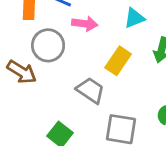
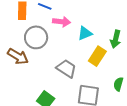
cyan triangle: (134, 18) -> (85, 33), moved
yellow rectangle: (118, 61) -> (97, 56), moved

